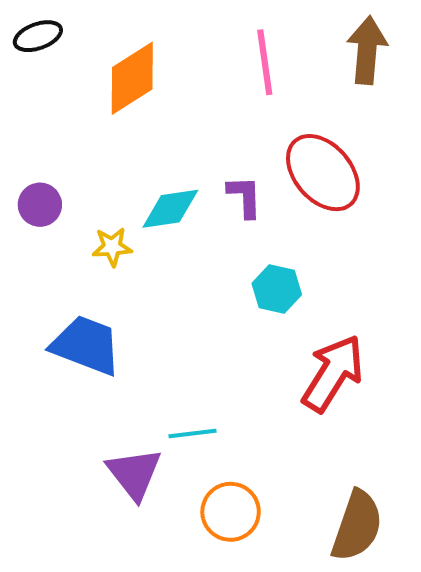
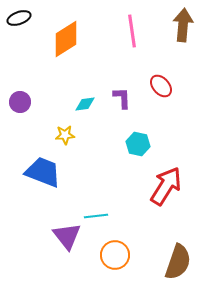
red ellipse: (323, 173) -> (161, 86), size x0.6
cyan diamond: (170, 209) -> (85, 104), size x0.7
yellow star: (112, 247) -> (65, 135), moved

